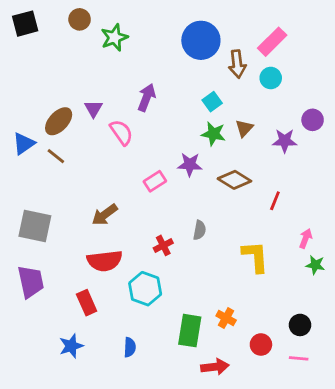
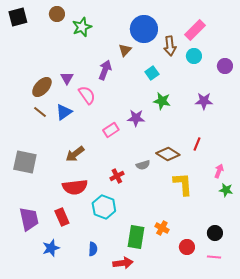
purple circle: (313, 120) -> (225, 66), moved
brown triangle: (244, 128) -> (125, 50), moved
green star: (213, 134) -> (162, 101), moved
blue triangle: (24, 144) -> (64, 112), moved
brown diamond: (234, 180) -> (168, 154), moved
gray semicircle: (200, 230) -> (143, 165), turned 64
purple trapezoid: (31, 282) -> (29, 219), moved
red arrow: (215, 367) -> (123, 263), moved

